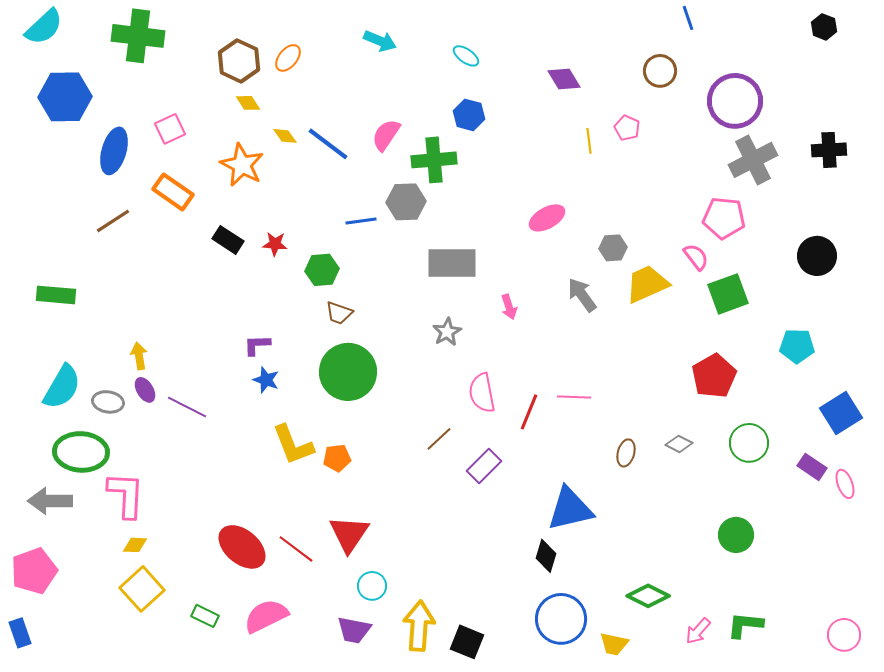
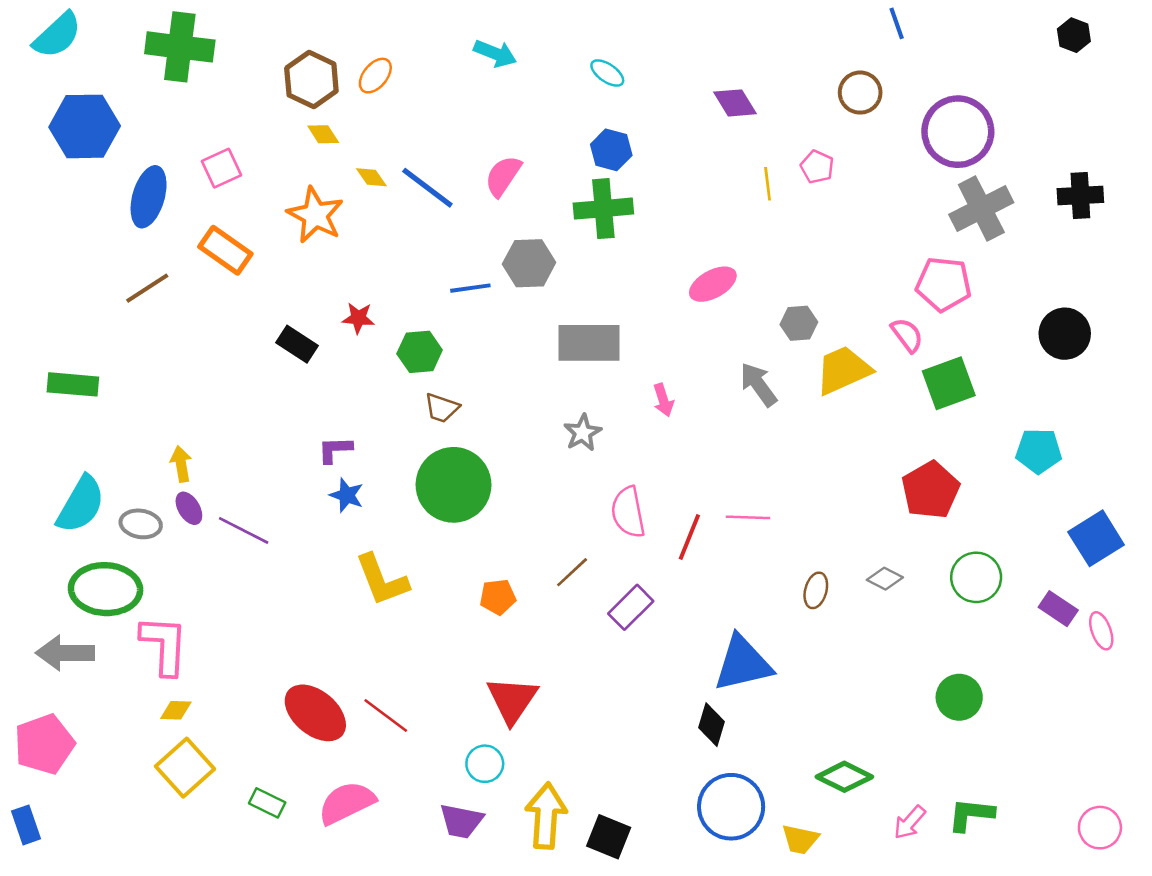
green cross: (434, 160) -> (603, 209), moved
black rectangle: (228, 240) -> (297, 344), moved
orange pentagon: (337, 458) -> (498, 597), moved
red triangle: (349, 534) -> (512, 700), moved

